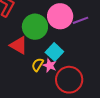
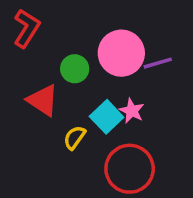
green circle: (35, 27) -> (75, 69), size x0.6
pink star: (50, 65) -> (132, 111), moved

